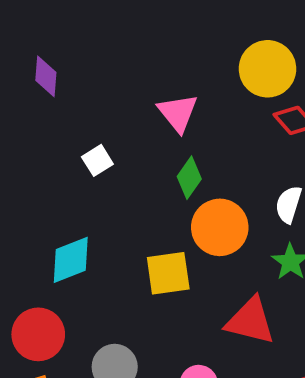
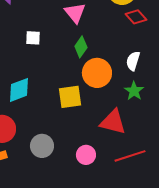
white square: (97, 160) -> (33, 38), turned 35

